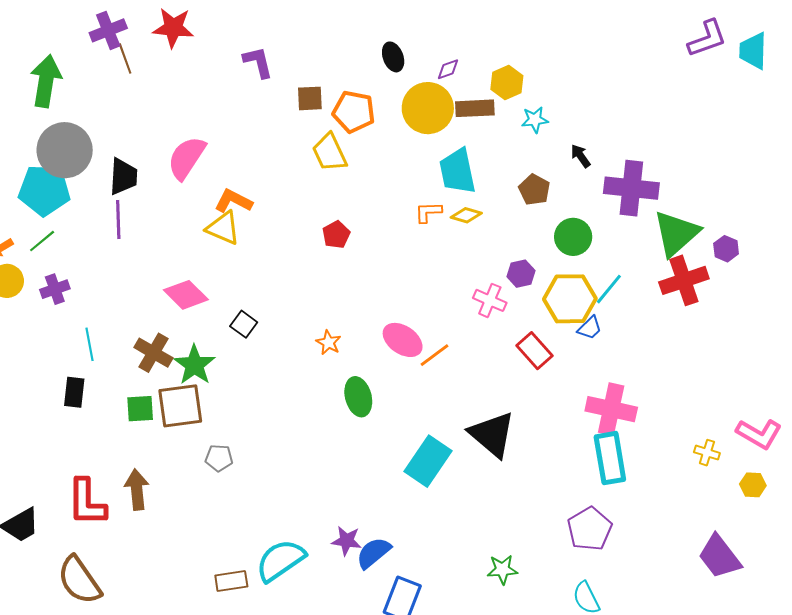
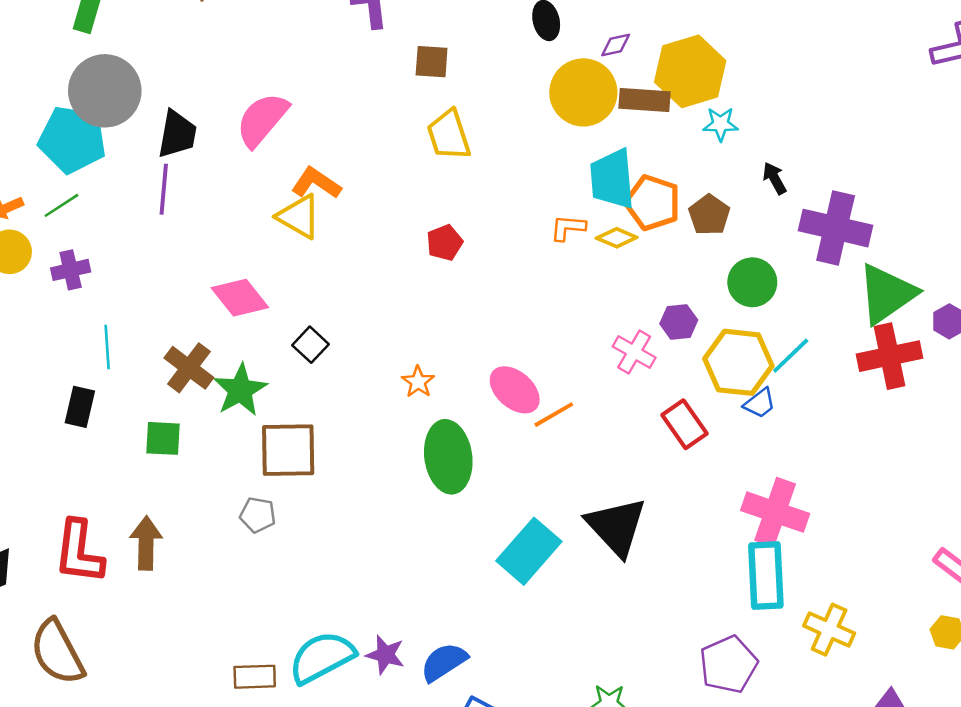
yellow hexagon: (507, 83) -> (690, 71), size x1.6
orange pentagon: (354, 112) -> (653, 203), moved
green ellipse: (358, 397) -> (448, 457), size x1.4
brown square: (180, 406) -> (288, 450), moved
yellow cross: (707, 453) -> (829, 630), moved, size x1.5
purple star: (347, 541) -> (385, 655), moved

